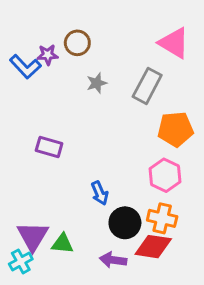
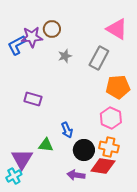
purple star: (48, 55) -> (32, 37), size x1.5
blue L-shape: (25, 67) -> (17, 45), turned 105
green triangle: (62, 244) -> (46, 145), moved

